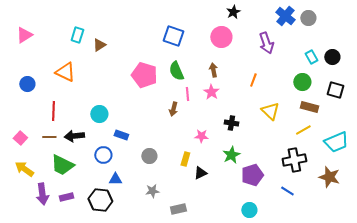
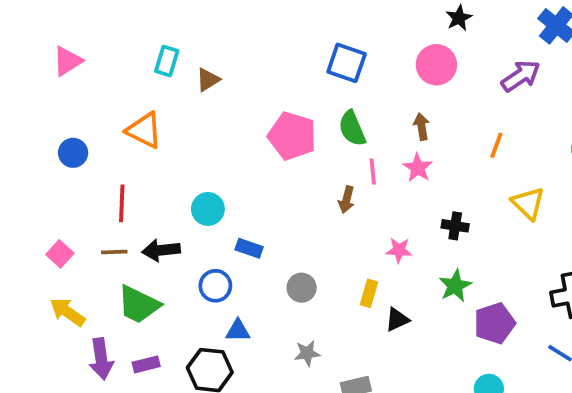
purple arrow: (266, 43) -> (521, 76), turned -105

